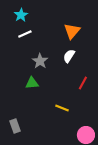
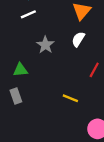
green triangle: (32, 83) -> (20, 70), moved
gray rectangle: (15, 126) -> (16, 96), moved

